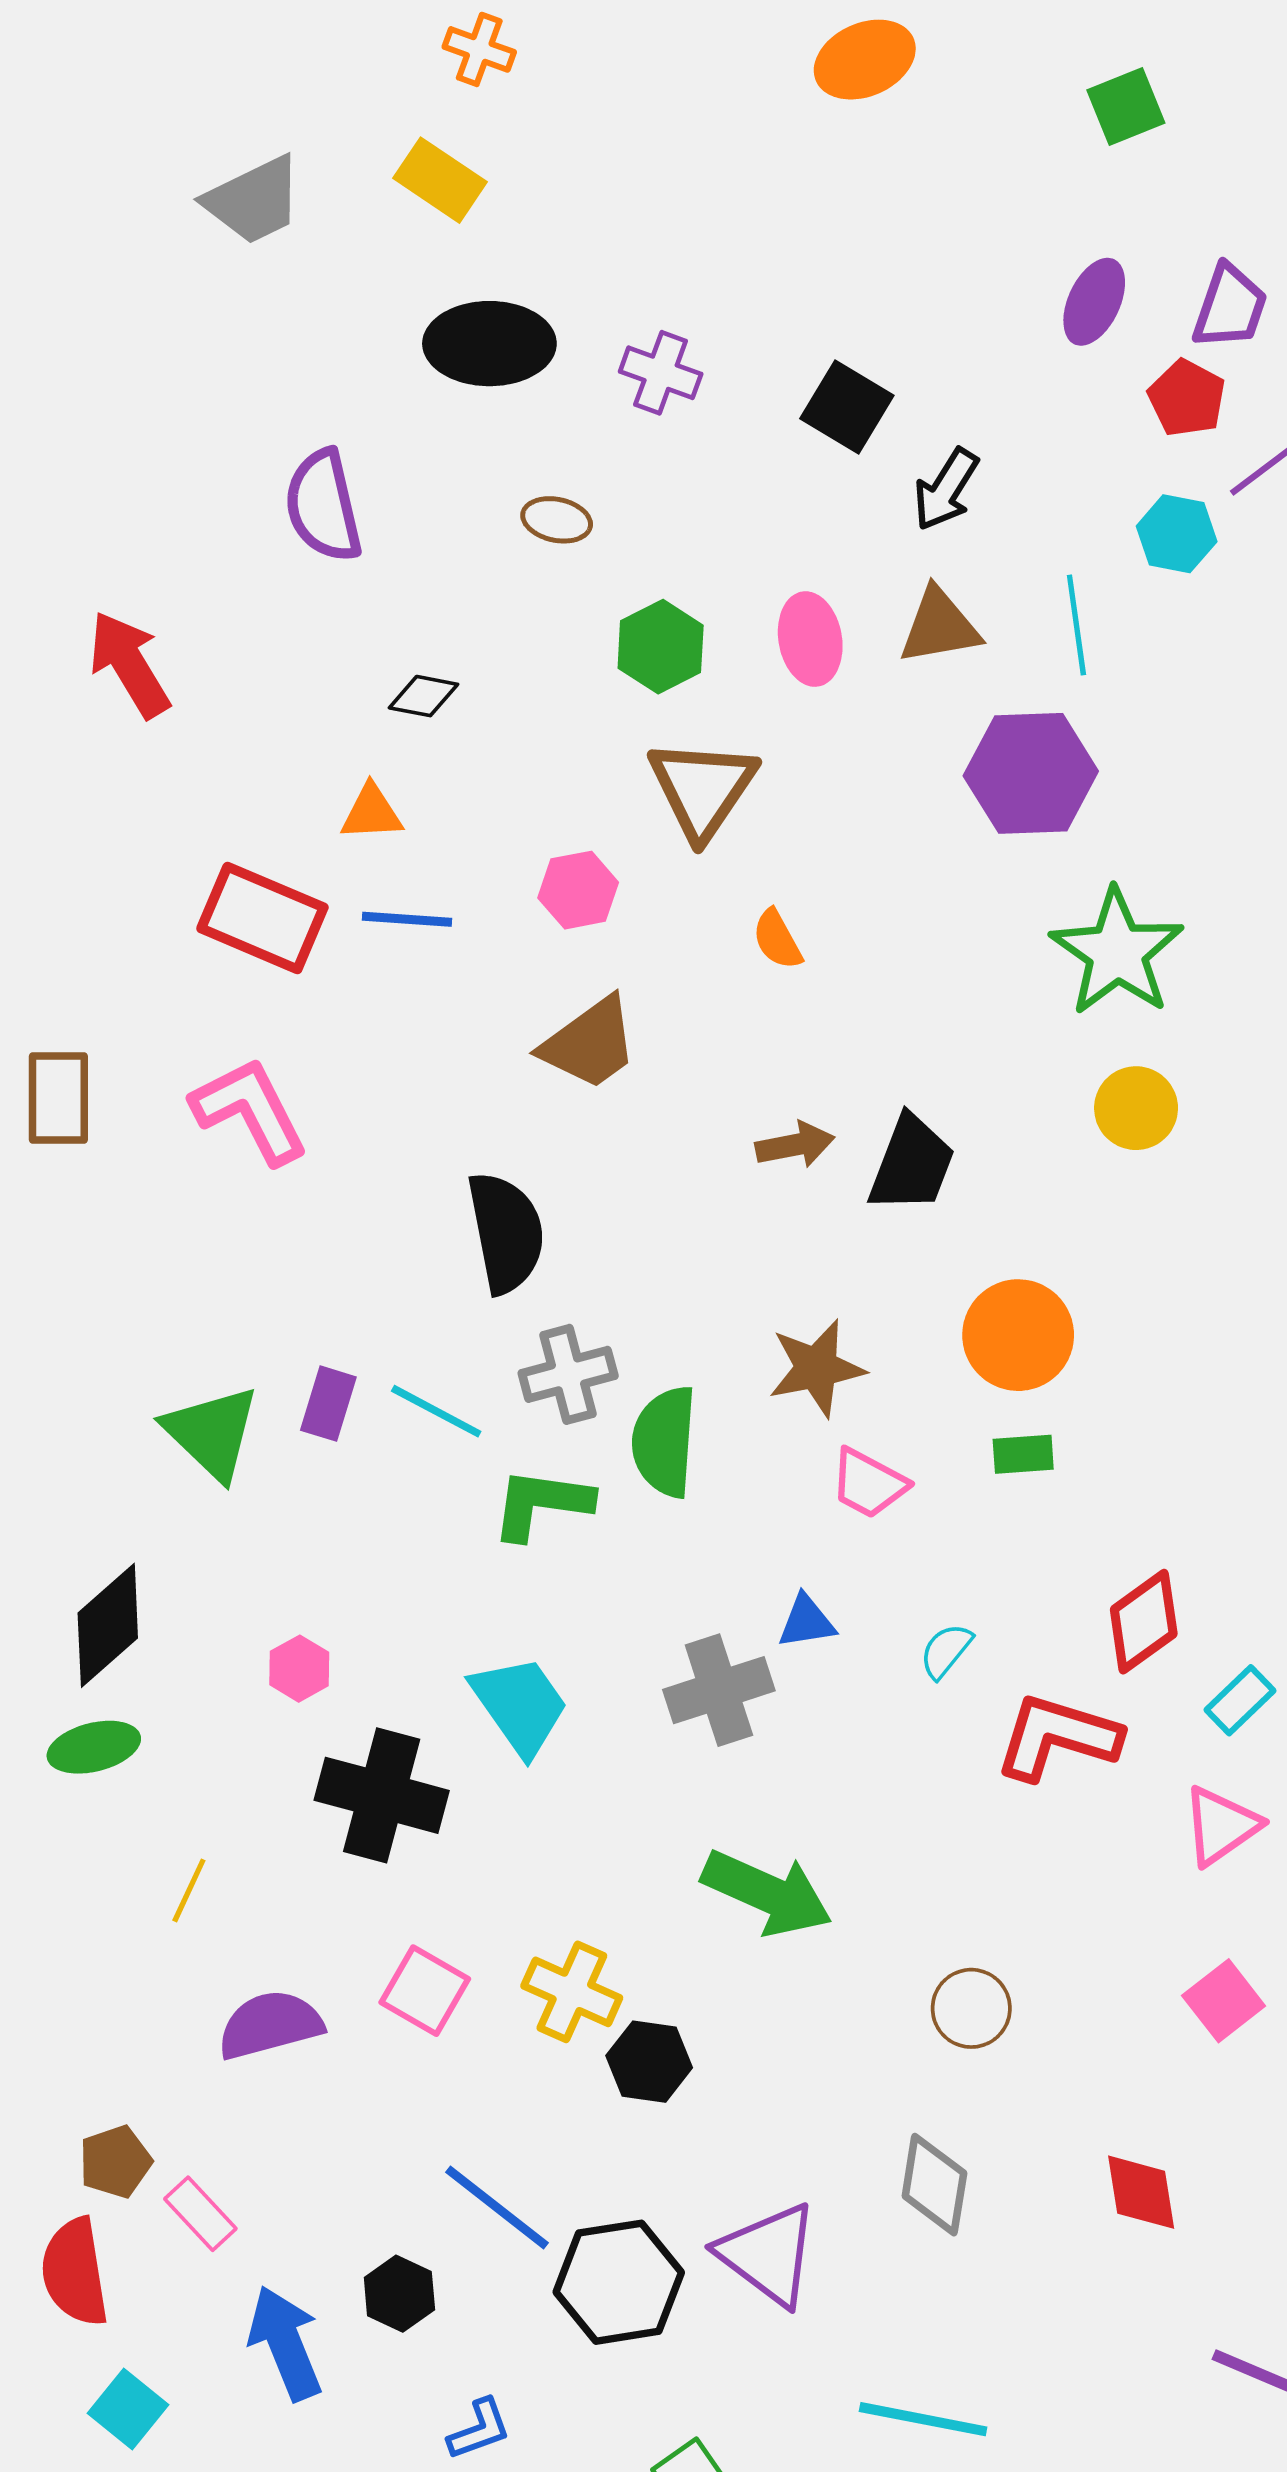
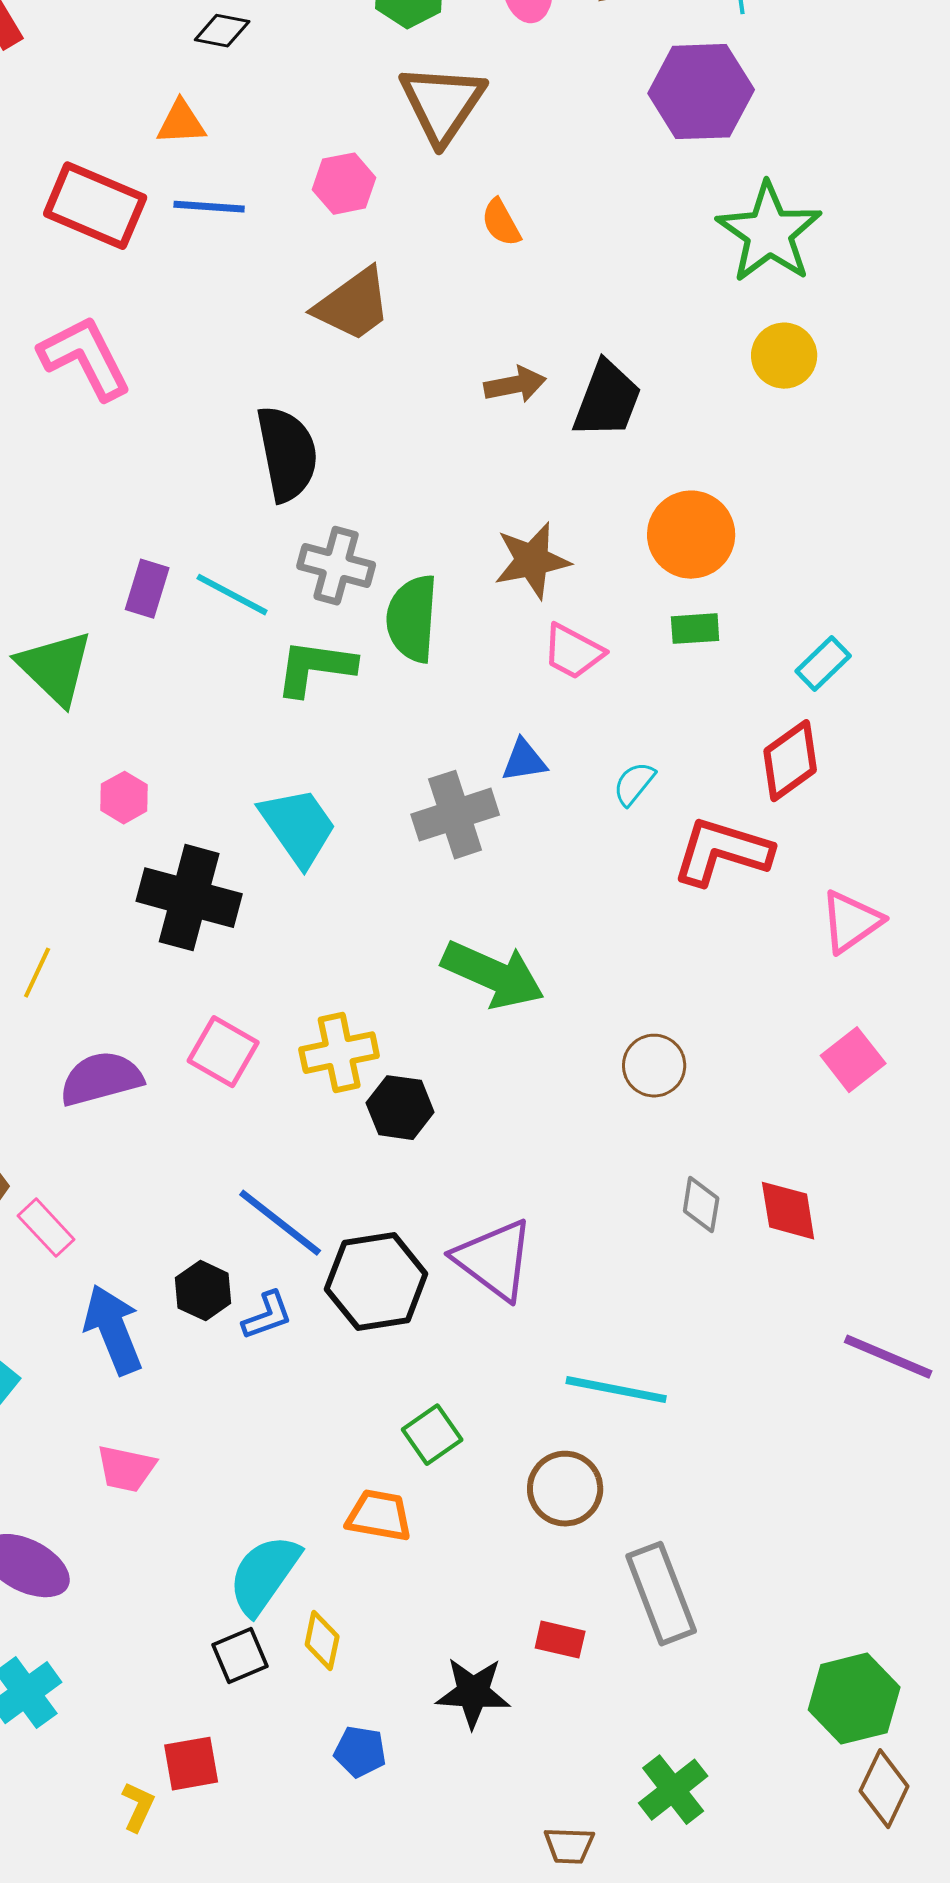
gray cross: (568, 1374) -> (336, 566), turned 30
green triangle: (212, 1433) -> (55, 668), moved
cyan rectangle: (1240, 1700) -> (823, 664), moved
yellow cross: (572, 1992) -> (339, 1053), turned -36
gray diamond: (934, 2185) -> (701, 1205), moved, size x0.7
blue L-shape: (479, 2429) -> (267, 1316), moved

